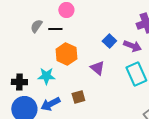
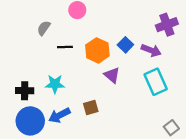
black line: (55, 29) -> (65, 47), moved
orange hexagon: (66, 54) -> (97, 50), moved

